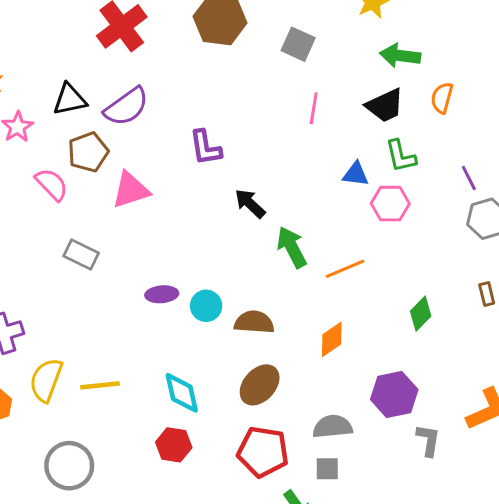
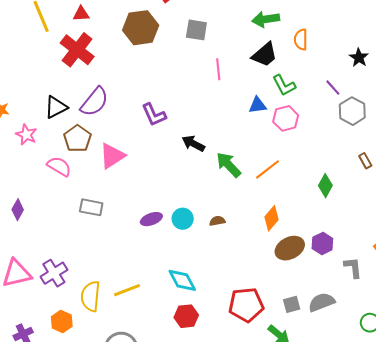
brown semicircle: (254, 322) -> (217, 221), size x0.6
brown ellipse: (260, 385) -> (290, 248), moved, turned 36
purple hexagon: (394, 395) -> (322, 243), size x0.7
gray semicircle: (333, 427) -> (322, 302), moved

